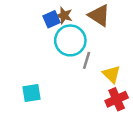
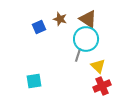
blue square: (52, 19) -> (39, 27), moved
cyan circle: (70, 40) -> (86, 39), moved

